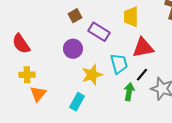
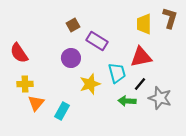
yellow trapezoid: (131, 17) -> (144, 24), moved
green arrow: (129, 92) -> (127, 101), turned -96
cyan rectangle: (77, 102) -> (62, 111), moved

